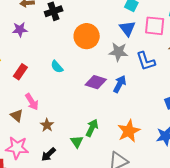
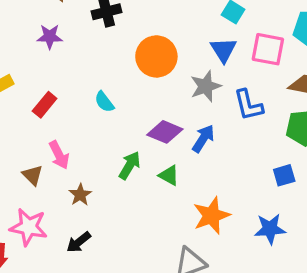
gray star: (118, 52) -> (206, 86), turned -30
green arrow: (92, 128) -> (130, 165), moved
green triangle: (77, 142) -> (169, 175), moved, turned -32

